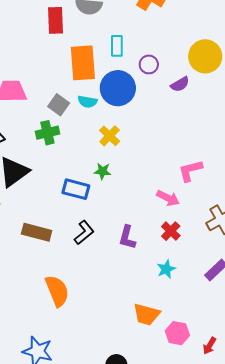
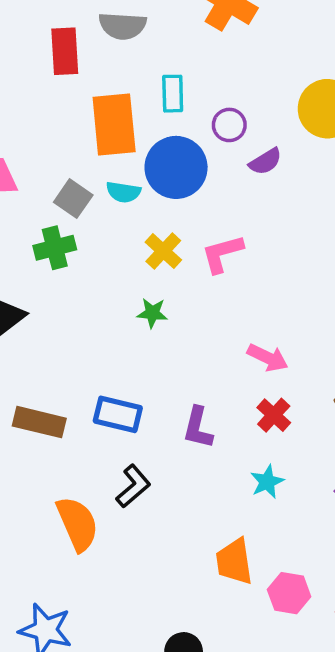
purple semicircle: (180, 84) -> (265, 161), moved
pink L-shape: (190, 171) -> (222, 254), moved
blue rectangle: (76, 189) -> (118, 414), moved
black L-shape: (84, 232) -> (133, 486), moved
orange trapezoid: (146, 314) -> (234, 562), turned 68

